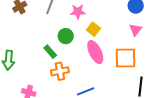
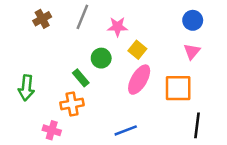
pink ellipse: (95, 52) -> (139, 80), turned 55
orange cross: (60, 71) -> (72, 104), moved

